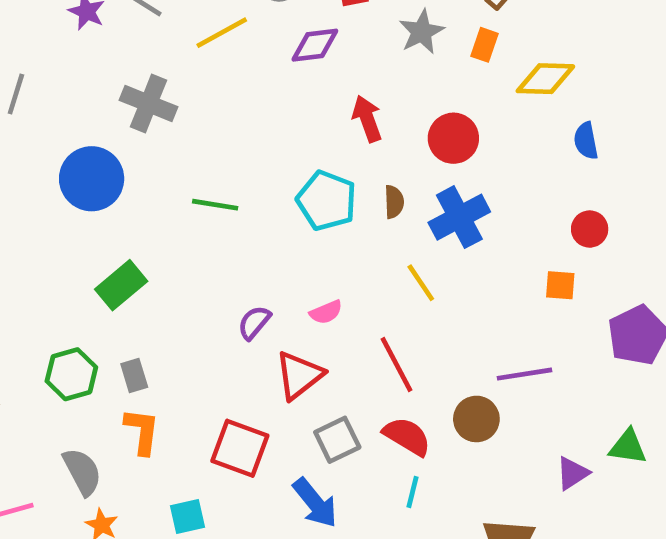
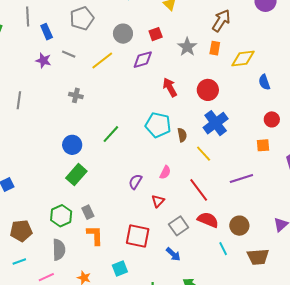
gray cross: (148, 104) -> (76, 95), size x0.6
blue circle: (92, 179) -> (72, 145), moved, size x0.7
brown semicircle: (394, 202) -> (182, 135), moved
green line: (215, 205) -> (111, 134), turned -48
pink semicircle: (326, 312) -> (165, 172), turned -32
purple line: (524, 374) -> (241, 179), moved
red triangle: (299, 375) -> (158, 201), size x0.6
brown circle: (476, 419) -> (239, 226), moved
gray semicircle: (82, 472) -> (59, 250), moved, turned 35
cyan line: (412, 492) -> (223, 249), moved, turned -32
blue arrow: (315, 503) -> (173, 254), size x0.7

